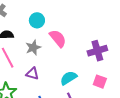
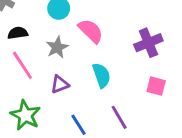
purple triangle: (32, 74) -> (60, 84), turned -32
cyan semicircle: (69, 78) -> (101, 75), moved, turned 108

